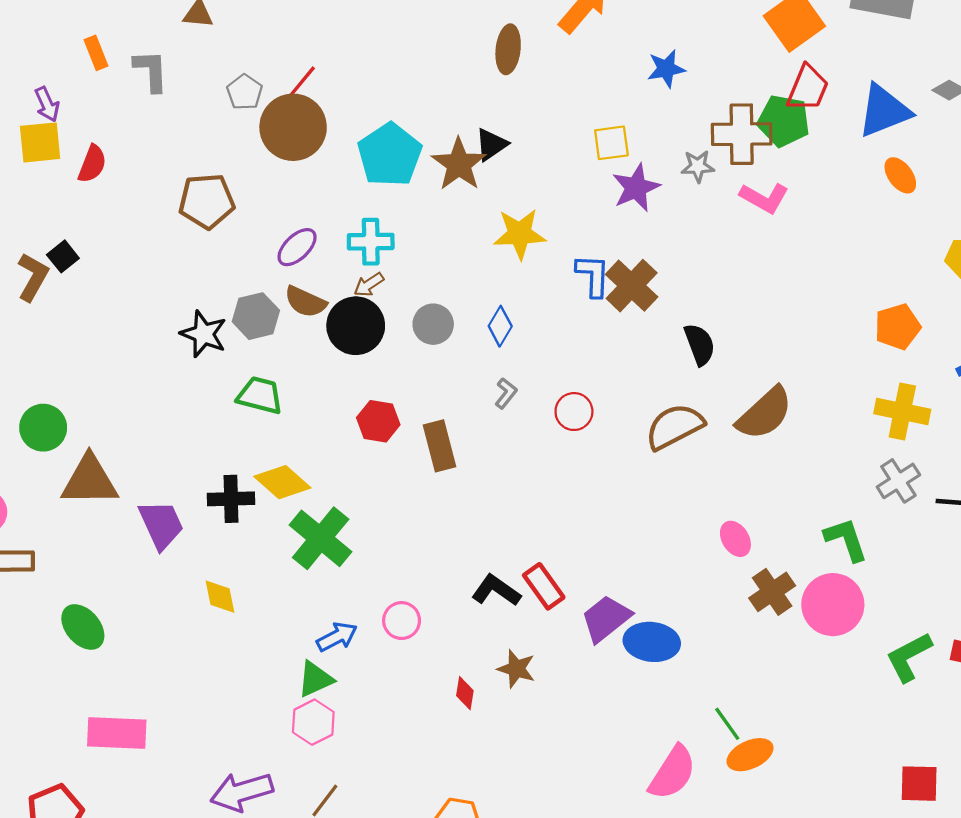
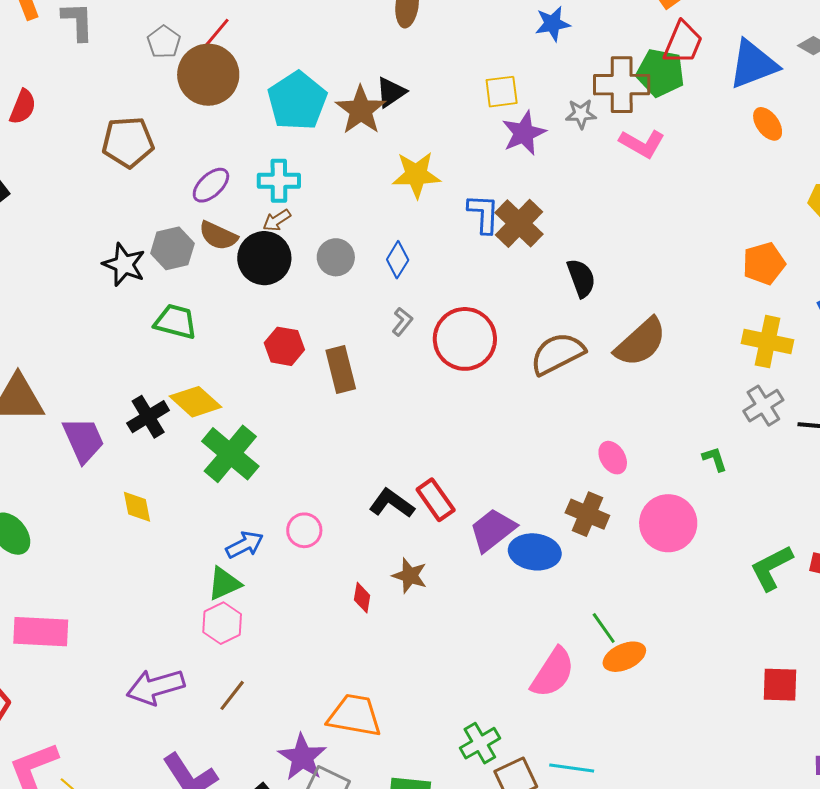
red circle: (574, 412) -> (465, 339), size x1.8
black cross: (231, 499) -> (148, 417), turned -30
green L-shape: (846, 539) -> (715, 459), size x0.6
brown cross: (772, 592) -> (587, 514), moved, turned -33
pink circle: (833, 605) -> (668, 523), moved

